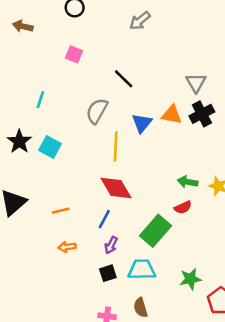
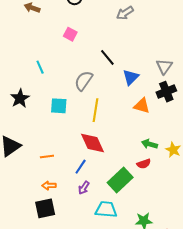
cyan line: (40, 100) -> (40, 67), turned -48
orange triangle: (172, 115) -> (142, 106), moved
blue triangle: (142, 123) -> (131, 77), moved
cyan square: (50, 147) -> (59, 106), moved, turned -30
black square: (108, 273) -> (45, 208), moved, size x1.5

